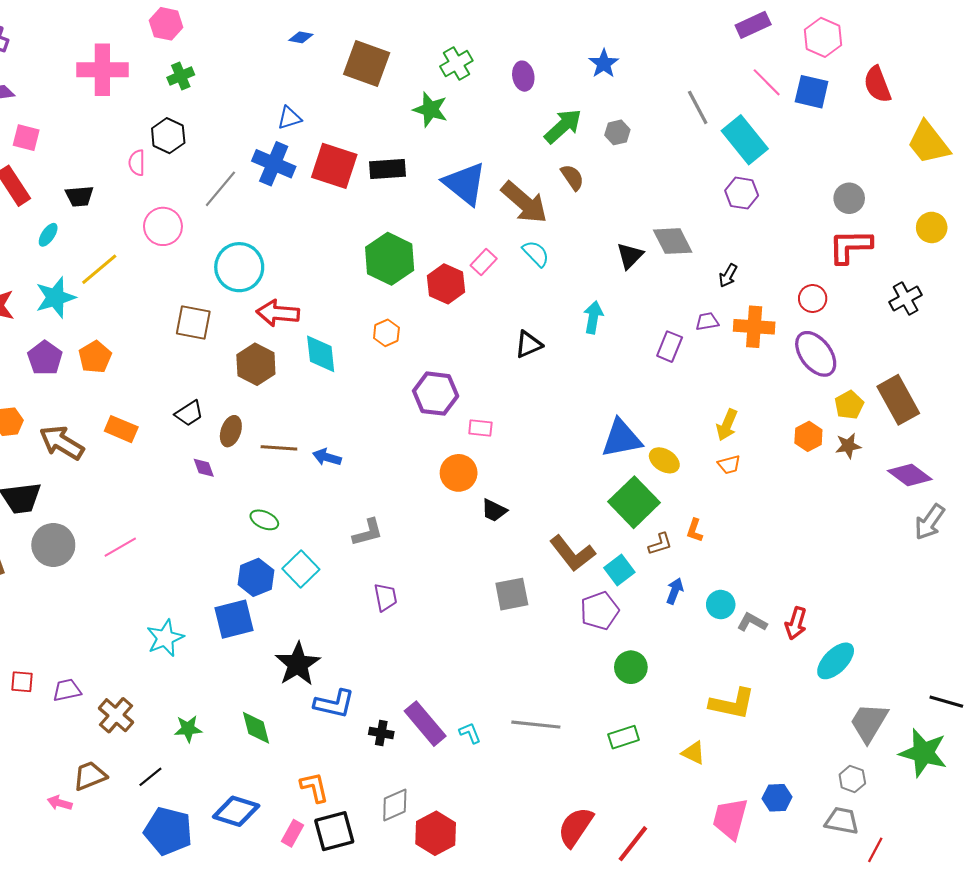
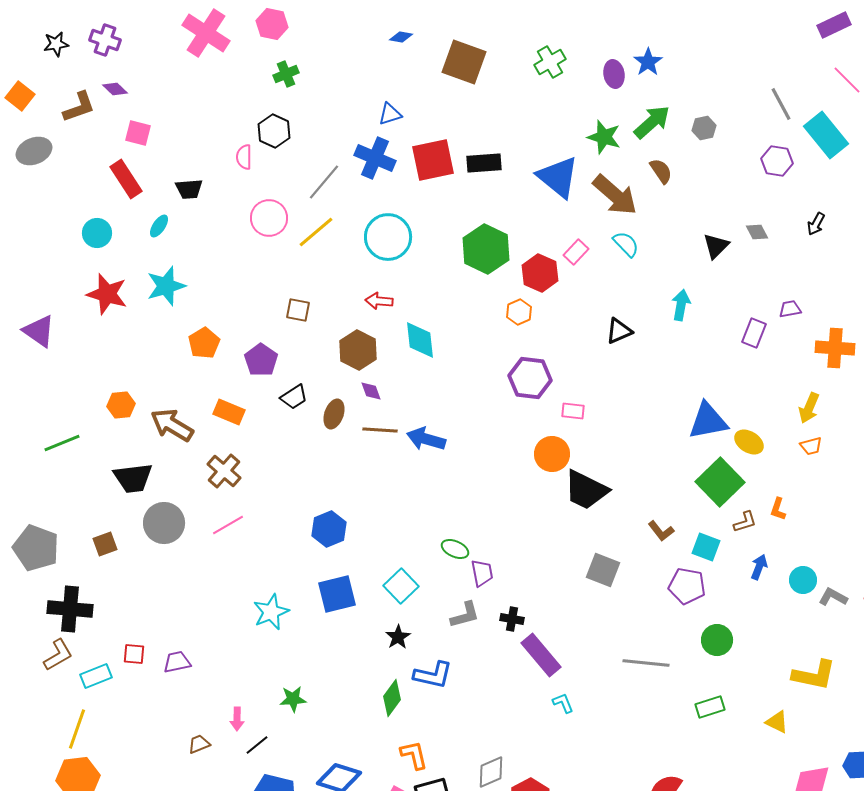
blue star: (604, 64) -> (648, 62), moved
pink cross: (102, 70) -> (206, 33), moved, turned 33
green star: (430, 109) -> (604, 137), moved
red square: (334, 166) -> (433, 160), turned -30
purple hexagon: (742, 193) -> (777, 161), moved
gray diamond: (673, 241) -> (757, 232), size x0.6
cyan circle: (239, 267) -> (388, 237), moved
yellow line: (99, 269) -> (316, 232), moved
black arrow: (728, 276) -> (816, 224), moved
red arrow: (278, 313) -> (379, 301), size x0.7
brown square: (193, 323) -> (298, 310), size x0.7
orange cross: (754, 327) -> (835, 348), moved
orange hexagon: (386, 333) -> (519, 312), moved
purple pentagon: (45, 358) -> (261, 360), moved
blue arrow: (327, 457) -> (426, 439), size x1.4
purple diamond: (204, 468) -> (371, 391), moved
black trapezoid: (494, 511) -> (586, 490), size x1.8
green ellipse: (264, 520) -> (455, 549), moved
gray L-shape: (368, 532) -> (465, 615), moved
brown L-shape: (572, 553) -> (661, 531), size x0.6
cyan square: (301, 569) -> (401, 586), moved
cyan square: (619, 570) -> (706, 547), turned -32
blue hexagon: (256, 577) -> (329, 529), moved
gray square: (512, 594) -> (603, 570), turned 32
purple pentagon: (600, 611) -> (687, 586), turned 30
black star: (298, 664) -> (398, 637), size x0.6
brown cross: (116, 715) -> (224, 471), moved
purple rectangle: (425, 724) -> (541, 655), moved
gray line: (536, 725) -> (646, 663), moved
green diamond: (256, 728) -> (392, 698), moved, turned 51
black cross: (381, 733) -> (512, 619), moved
brown trapezoid: (90, 776) -> (199, 744), size x0.7
pink arrow: (60, 803) -> (237, 719), moved, turned -105

